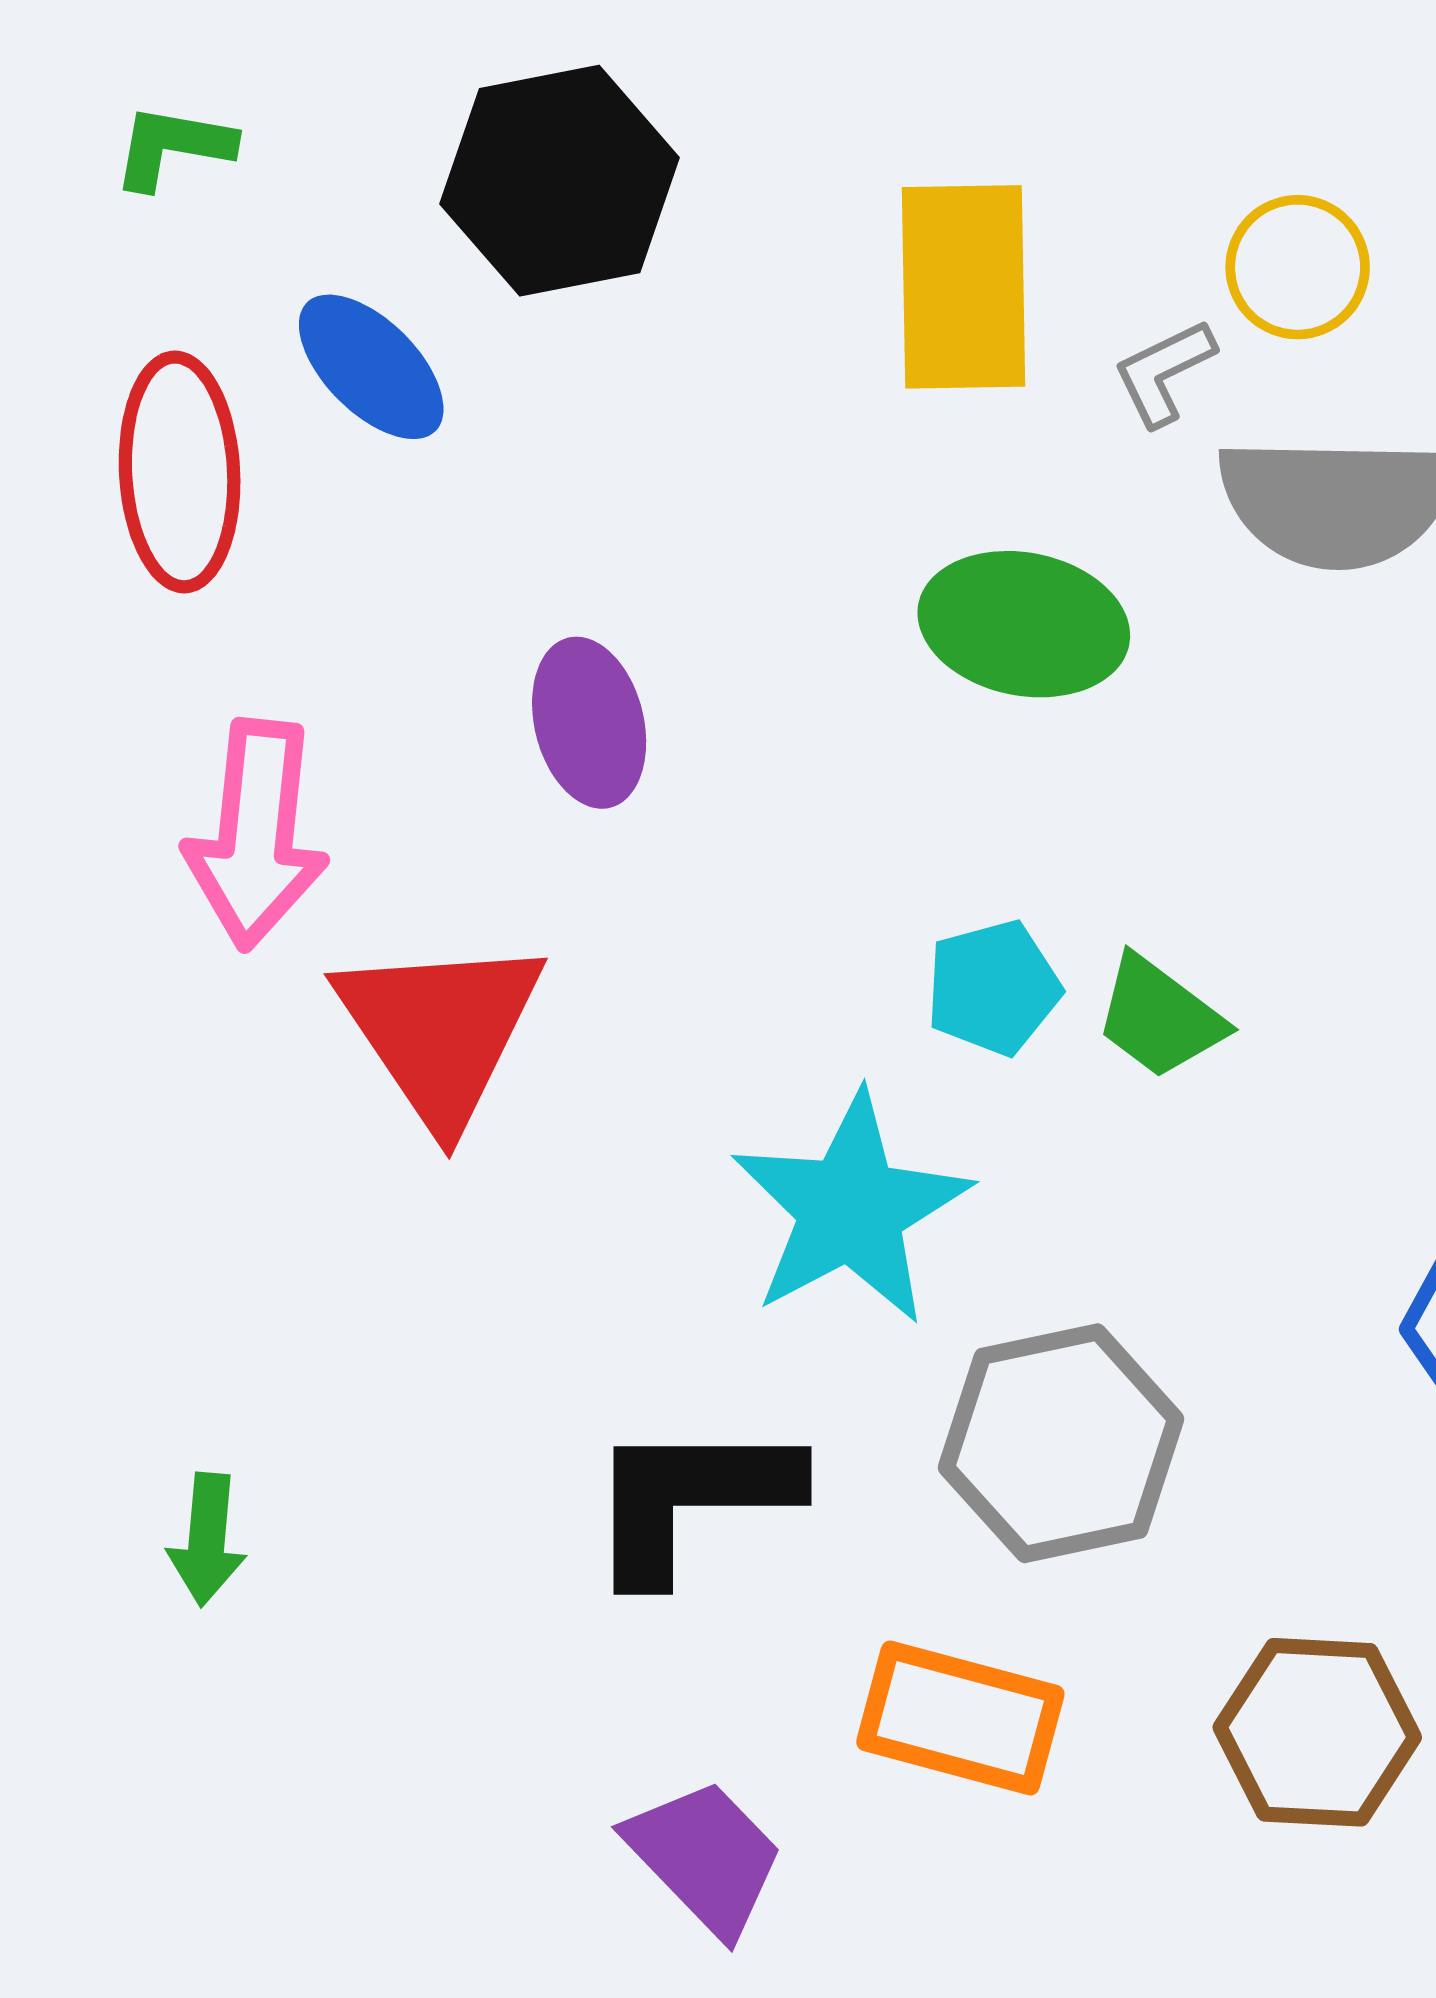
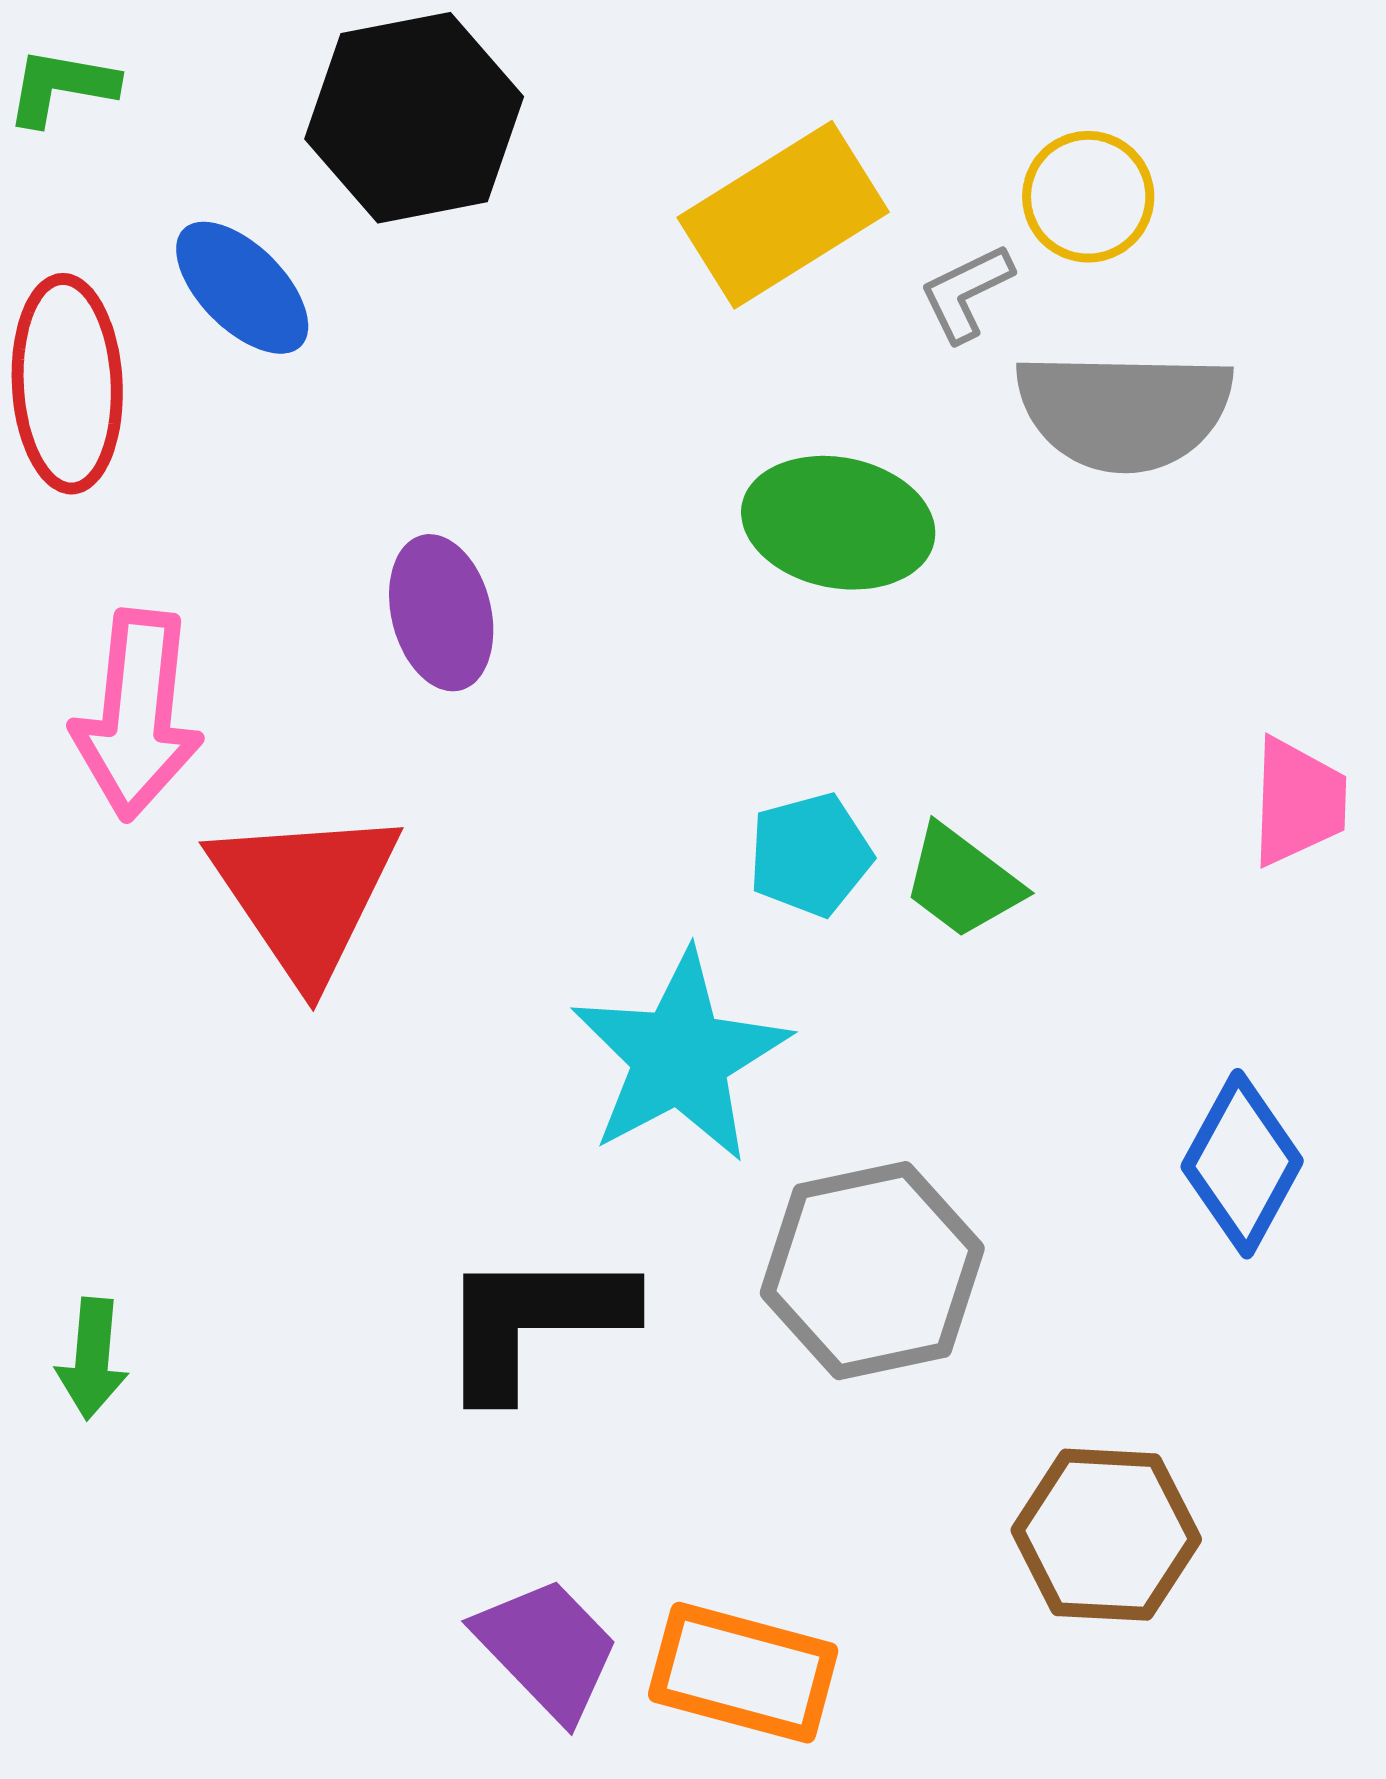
yellow rectangle: (964, 287) -> (783, 215), turned 59
orange rectangle: (960, 1718) -> (743, 1673), moved

